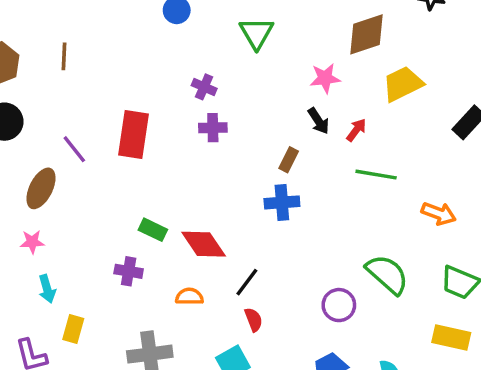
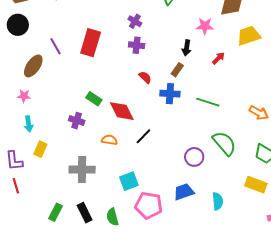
black arrow: (318, 121) -> (187, 48), moved, turned 35
green line: (376, 175) -> (208, 102), moved
red semicircle: (253, 320) -> (145, 77), moved, turned -32

